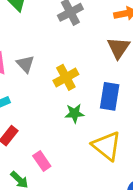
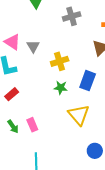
pink rectangle: (42, 161) -> (32, 125), moved

